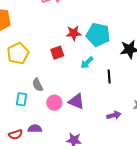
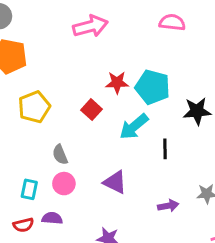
red square: (57, 53) -> (92, 110), turned -32
cyan arrow: (87, 63) -> (134, 127), size x1.5
cyan rectangle: (22, 99) -> (29, 189), moved
pink circle: (54, 103) -> (64, 184), moved

